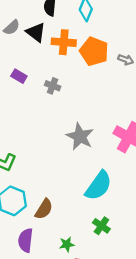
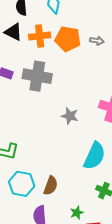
gray cross: (53, 86) -> (37, 76), size x2.0
gray star: (80, 136) -> (70, 116), size x0.7

